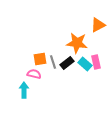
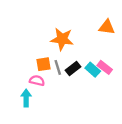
orange triangle: (98, 25) -> (107, 27), turned 35
orange star: (77, 43) -> (62, 39), moved
pink rectangle: (96, 62) -> (105, 67), turned -40

